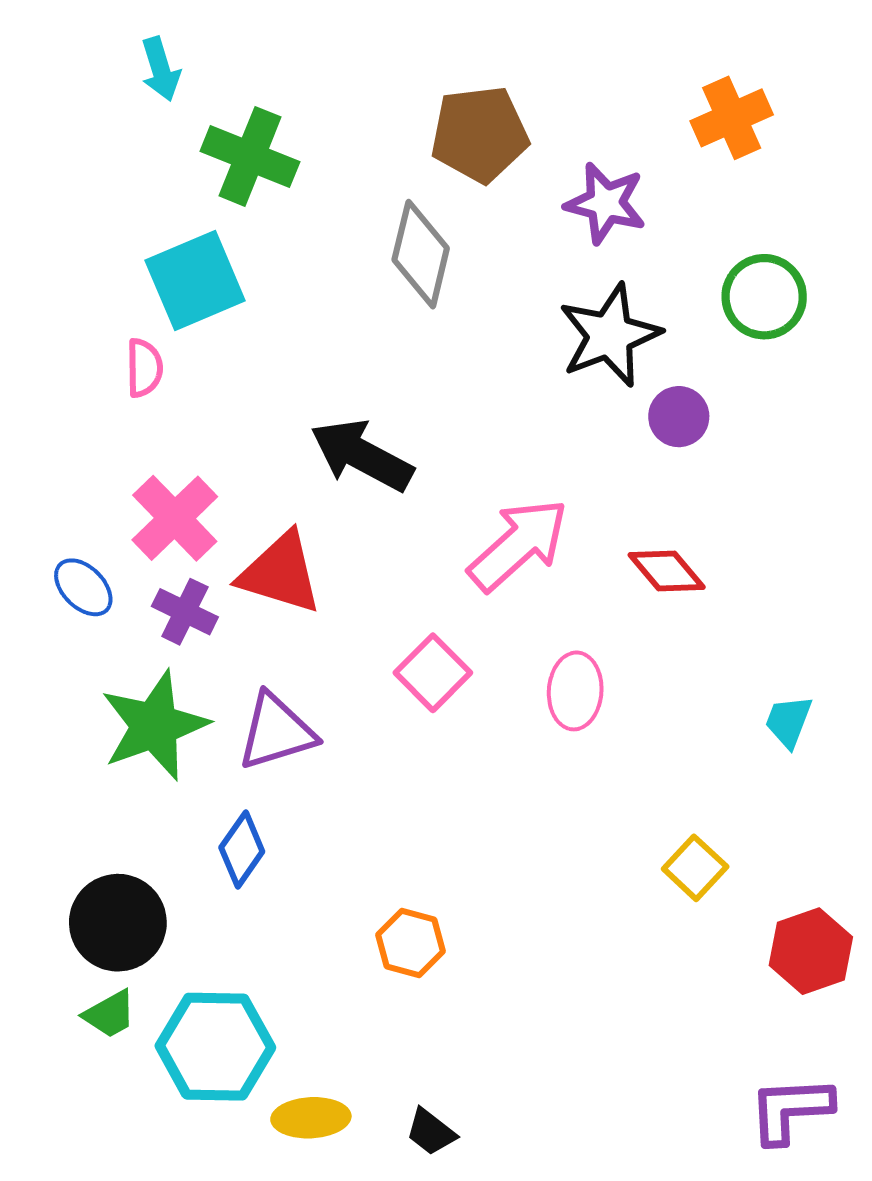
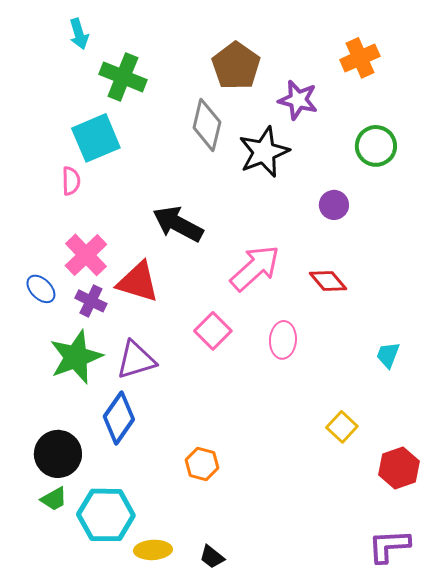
brown pentagon: (480, 134) -> (236, 66), turned -30
black star: (610, 335) -> (264, 152), moved
blue diamond: (242, 849) -> (119, 418), size x1.4

